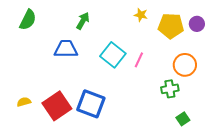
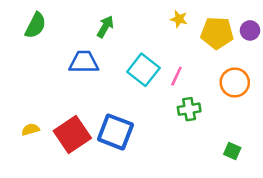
green cross: (170, 89) -> (189, 109), moved
green square: (183, 119) -> (232, 151), turned -32

